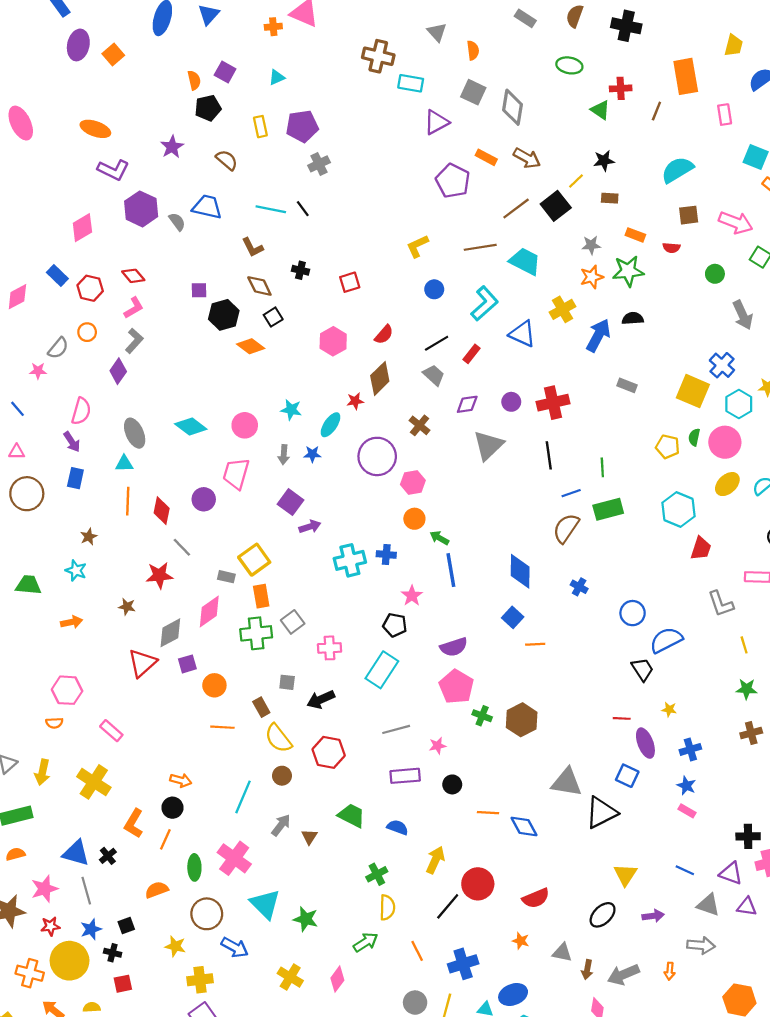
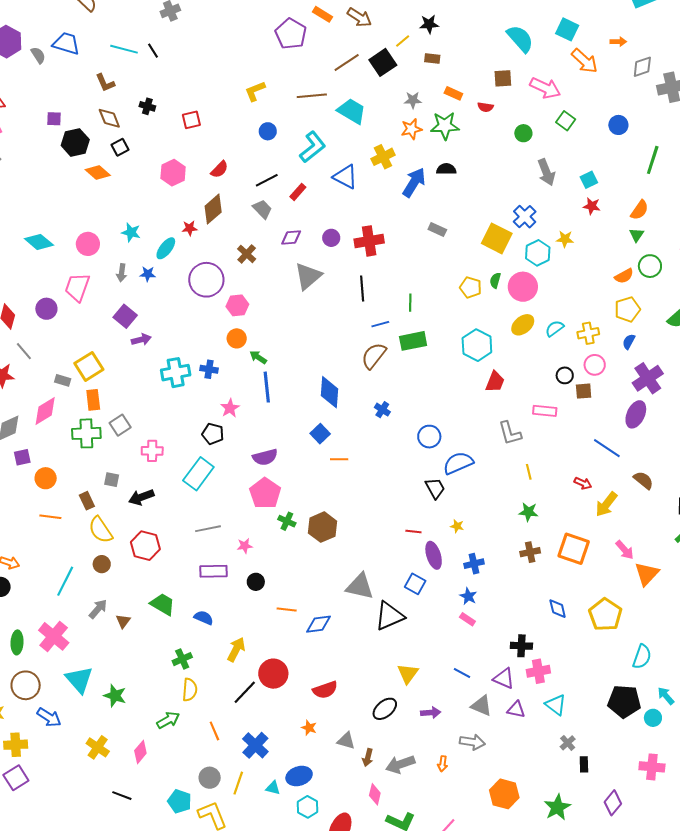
cyan semicircle: (677, 170) -> (520, 39), moved, turned 76
blue diamond: (524, 826) -> (319, 624), turned -72
blue cross: (463, 964) -> (255, 745), turned -32

